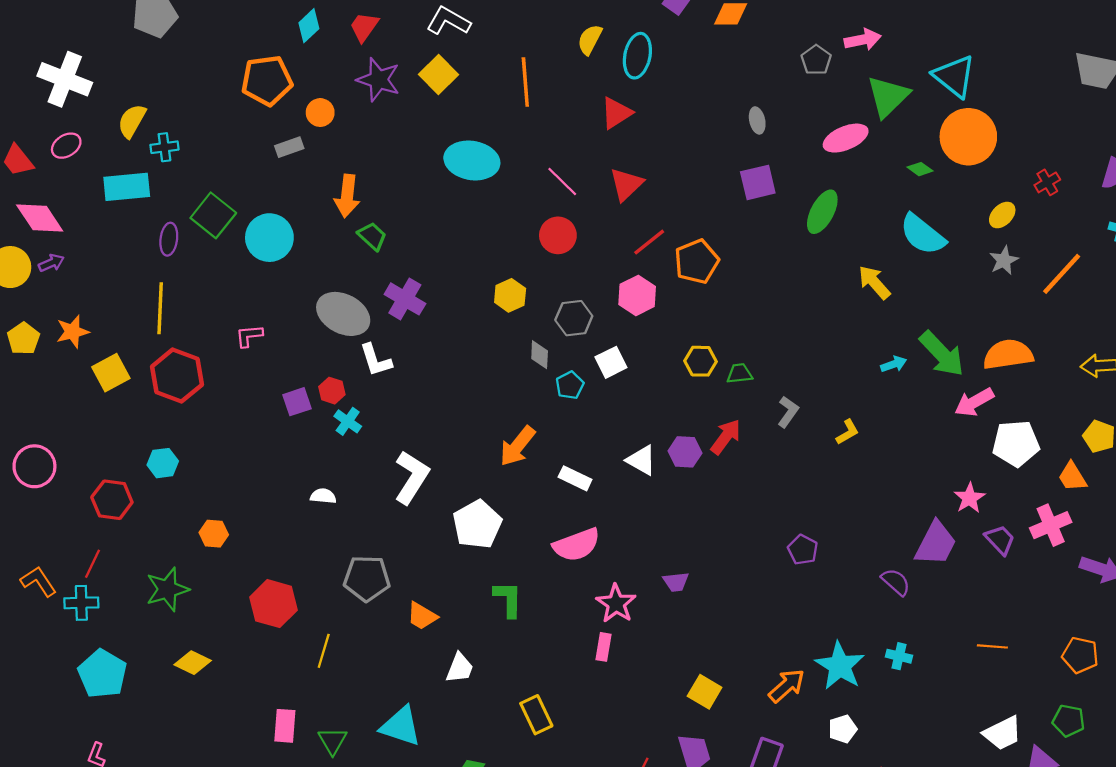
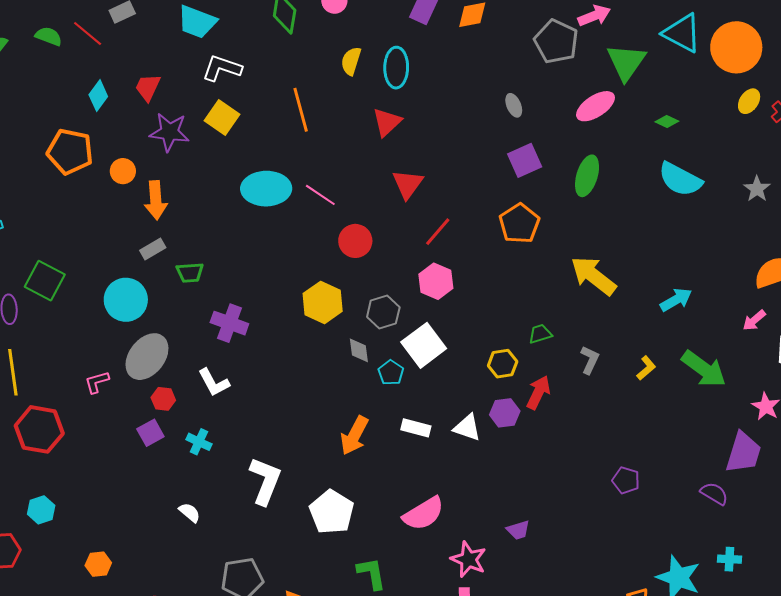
gray pentagon: (816, 60) -> (556, 42), size x1.6
orange pentagon: (267, 81) -> (70, 152), turned 30
orange circle: (968, 137) -> (736, 47), moved
gray rectangle: (289, 147) -> (153, 249), moved
pink line: (562, 181) -> (320, 195), moved
orange arrow: (347, 196) -> (156, 200), moved
yellow ellipse: (1002, 215) -> (749, 101), moved
green trapezoid: (372, 236) -> (190, 273), turned 144
cyan circle: (269, 238) -> (126, 300), moved
orange pentagon: (697, 262) -> (519, 224), moved
yellow arrow: (874, 282) -> (593, 276), moved, size x1.4
yellow hexagon: (510, 295) -> (323, 302), size x1.4
gray ellipse: (343, 314) -> (147, 357), moved, turned -69
green arrow: (942, 354) -> (704, 369), moved
yellow hexagon: (700, 361) -> (503, 364), moved
white square: (611, 362) -> (424, 345), size x1.5
cyan arrow: (894, 364) -> (676, 300), size x1.4
red hexagon: (332, 391) -> (163, 399), moved
pink arrow: (974, 402) -> (754, 320), size x0.7
white rectangle: (575, 478) -> (416, 428), moved
white semicircle: (323, 496) -> (190, 512), turned 45

